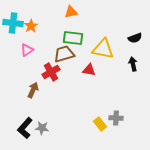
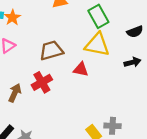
green rectangle: (73, 38) -> (98, 16), moved, turned 54
black arrow: (133, 64) -> (133, 62), turned 88
red cross: (51, 72) -> (42, 82), moved

